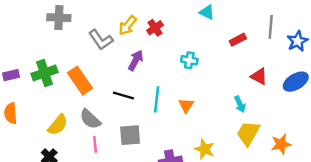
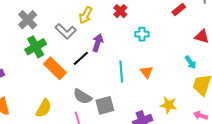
gray cross: (59, 18) -> (28, 20), turned -36
red cross: (155, 28) -> (120, 11), moved
green cross: (45, 73) -> (36, 47), moved
black line: (123, 96) -> (81, 58), moved, turned -48
gray semicircle: (90, 119) -> (82, 97), moved

